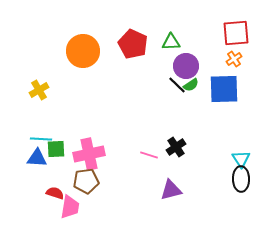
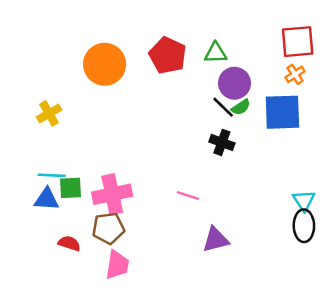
black cross: (176, 147) -> (222, 142), moved, turned -36
pink trapezoid: (70, 207) -> (117, 265), moved

